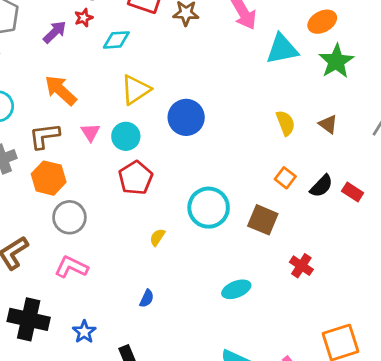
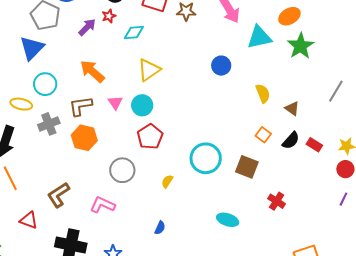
blue circle: (186, 117) -> (221, 66), moved, size x0.7
brown triangle: (328, 124) -> (292, 108), moved
gray circle: (69, 217) -> (122, 170), moved
cyan ellipse: (236, 289) -> (228, 220), turned 40

